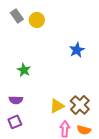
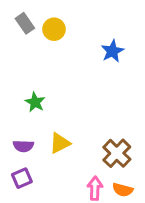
blue star: (77, 50) -> (112, 51), moved
yellow triangle: (57, 106) -> (60, 143), moved

